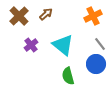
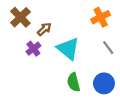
brown arrow: (46, 14) -> (44, 29), moved
blue circle: (96, 64) -> (104, 83), moved

